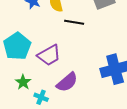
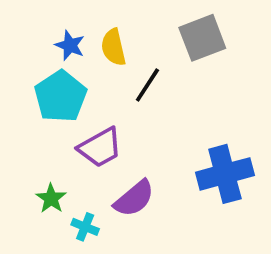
black line: (74, 22) -> (147, 85), turned -66
cyan pentagon: (17, 46) -> (60, 96), moved

